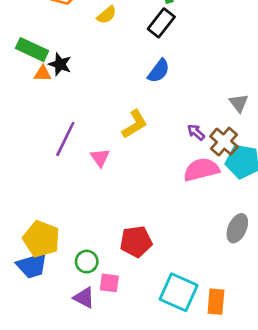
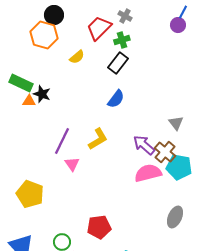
purple arrow: (196, 132) -> (144, 145), size x1.6
purple line: (65, 139) -> (62, 141), moved
yellow pentagon: (41, 239) -> (30, 194), moved

